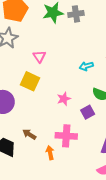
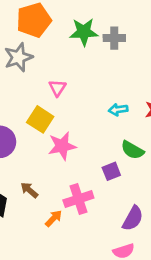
pink star: (64, 99) -> (62, 146), moved, size x1.5
pink cross: (66, 136) -> (78, 199), turned -30
orange arrow: (50, 153) -> (54, 218), turned 48

